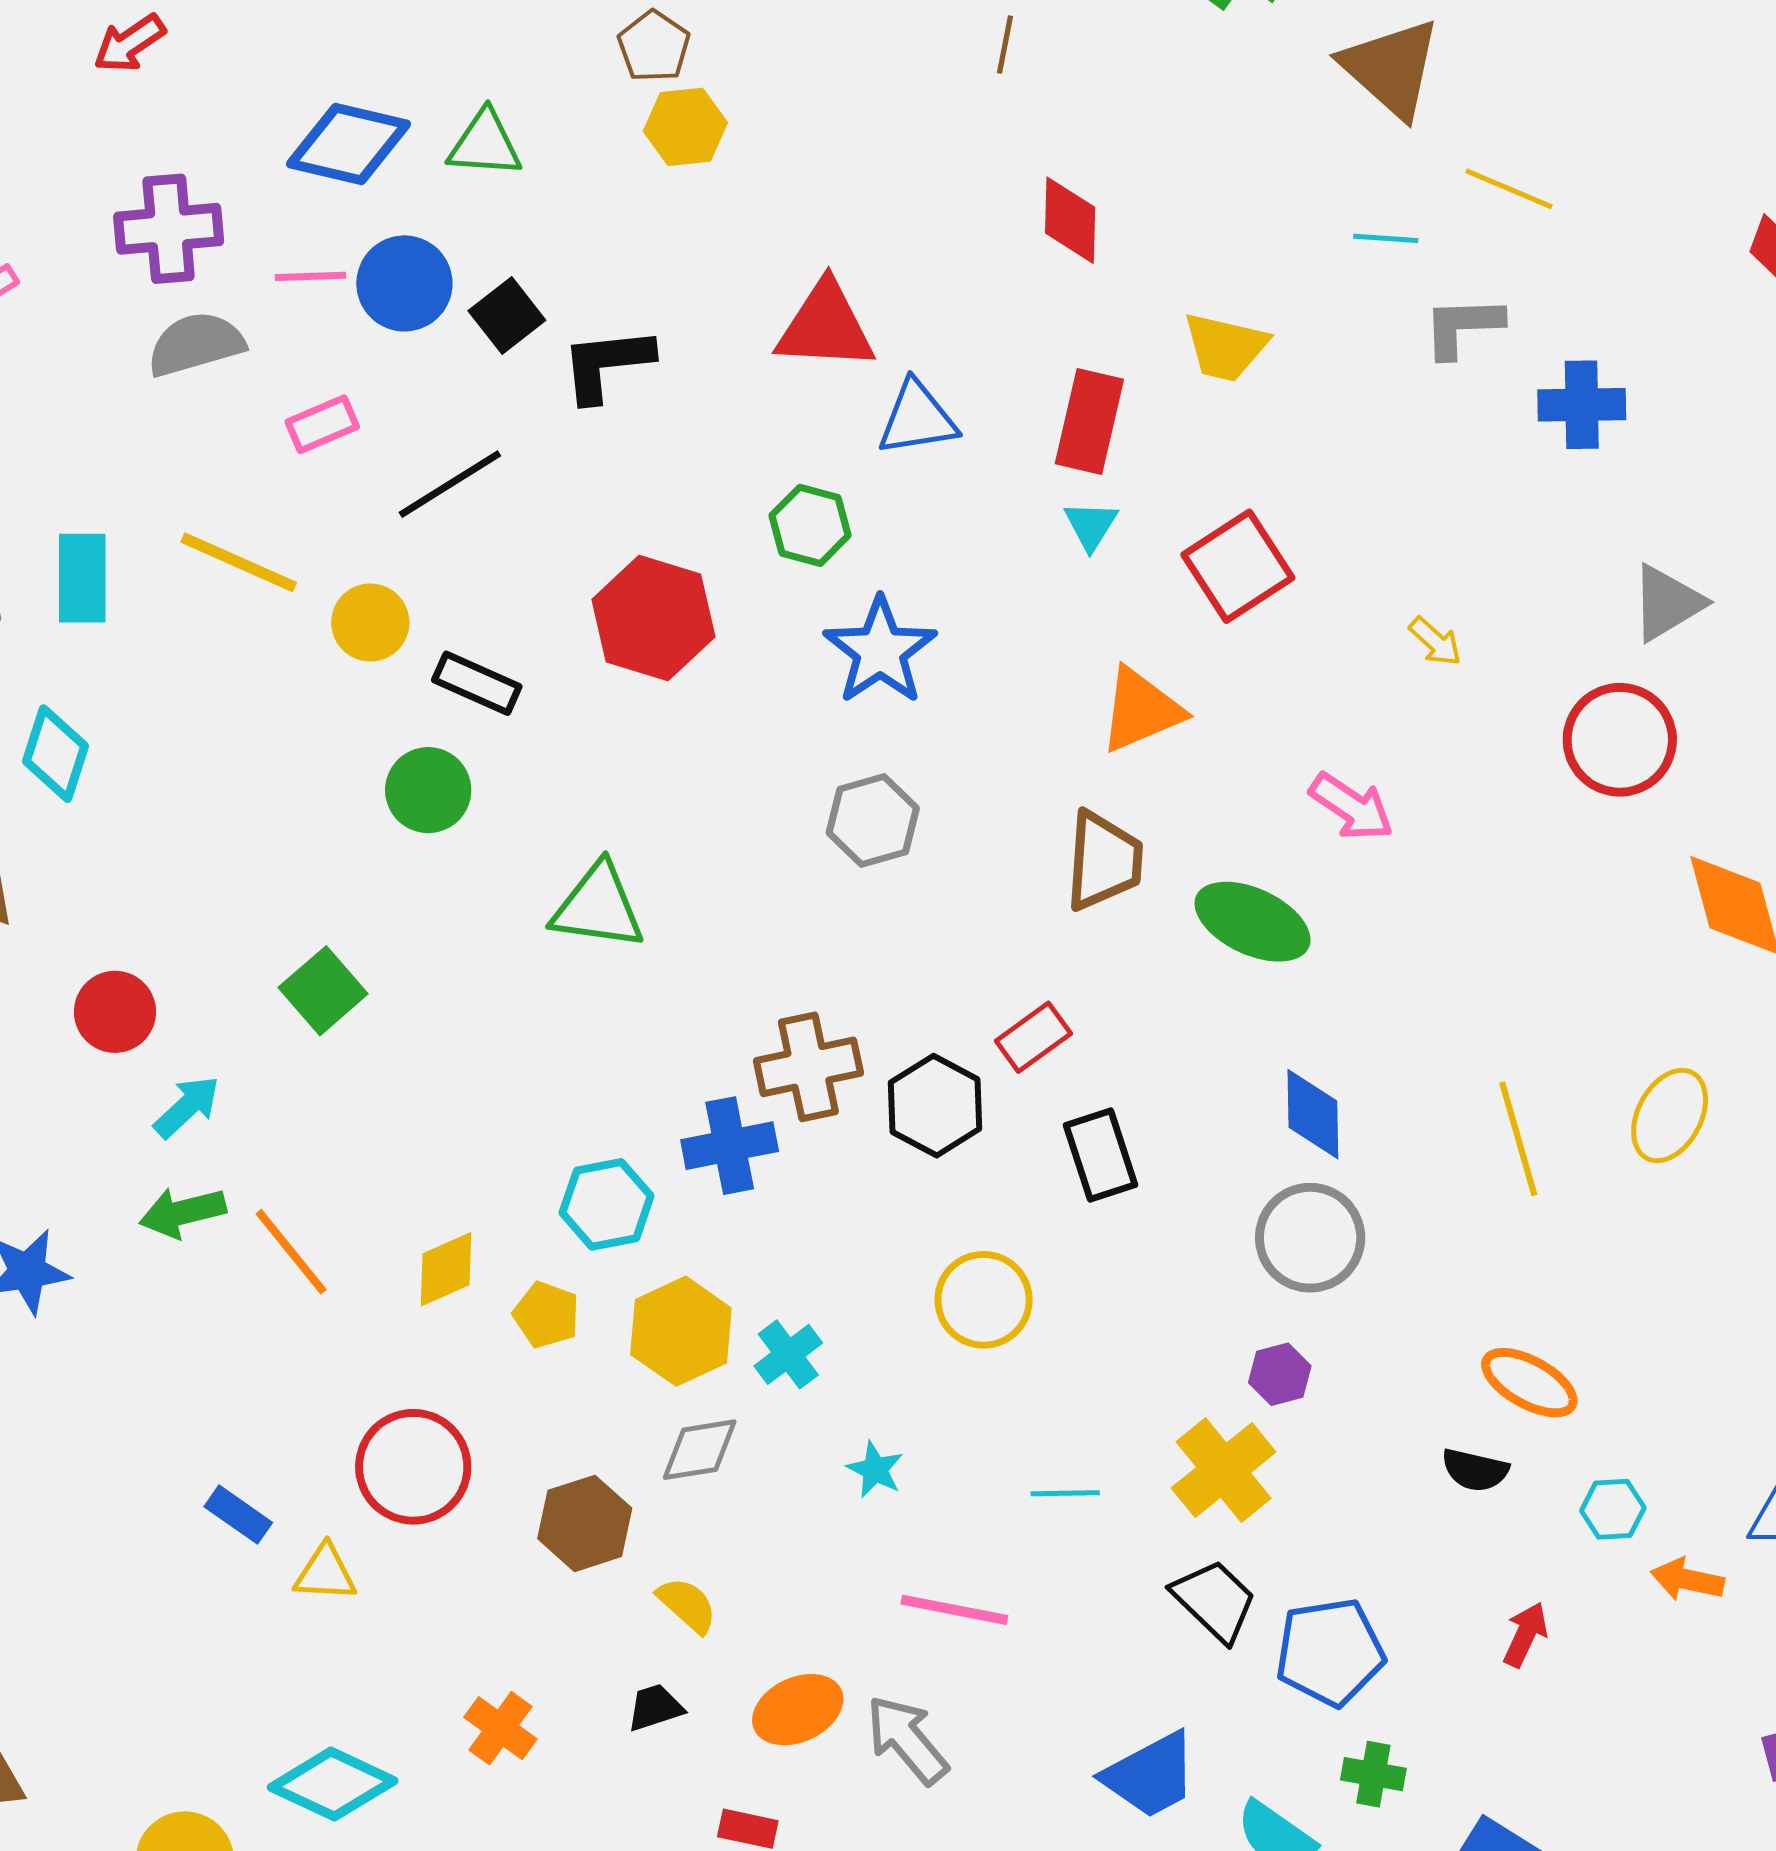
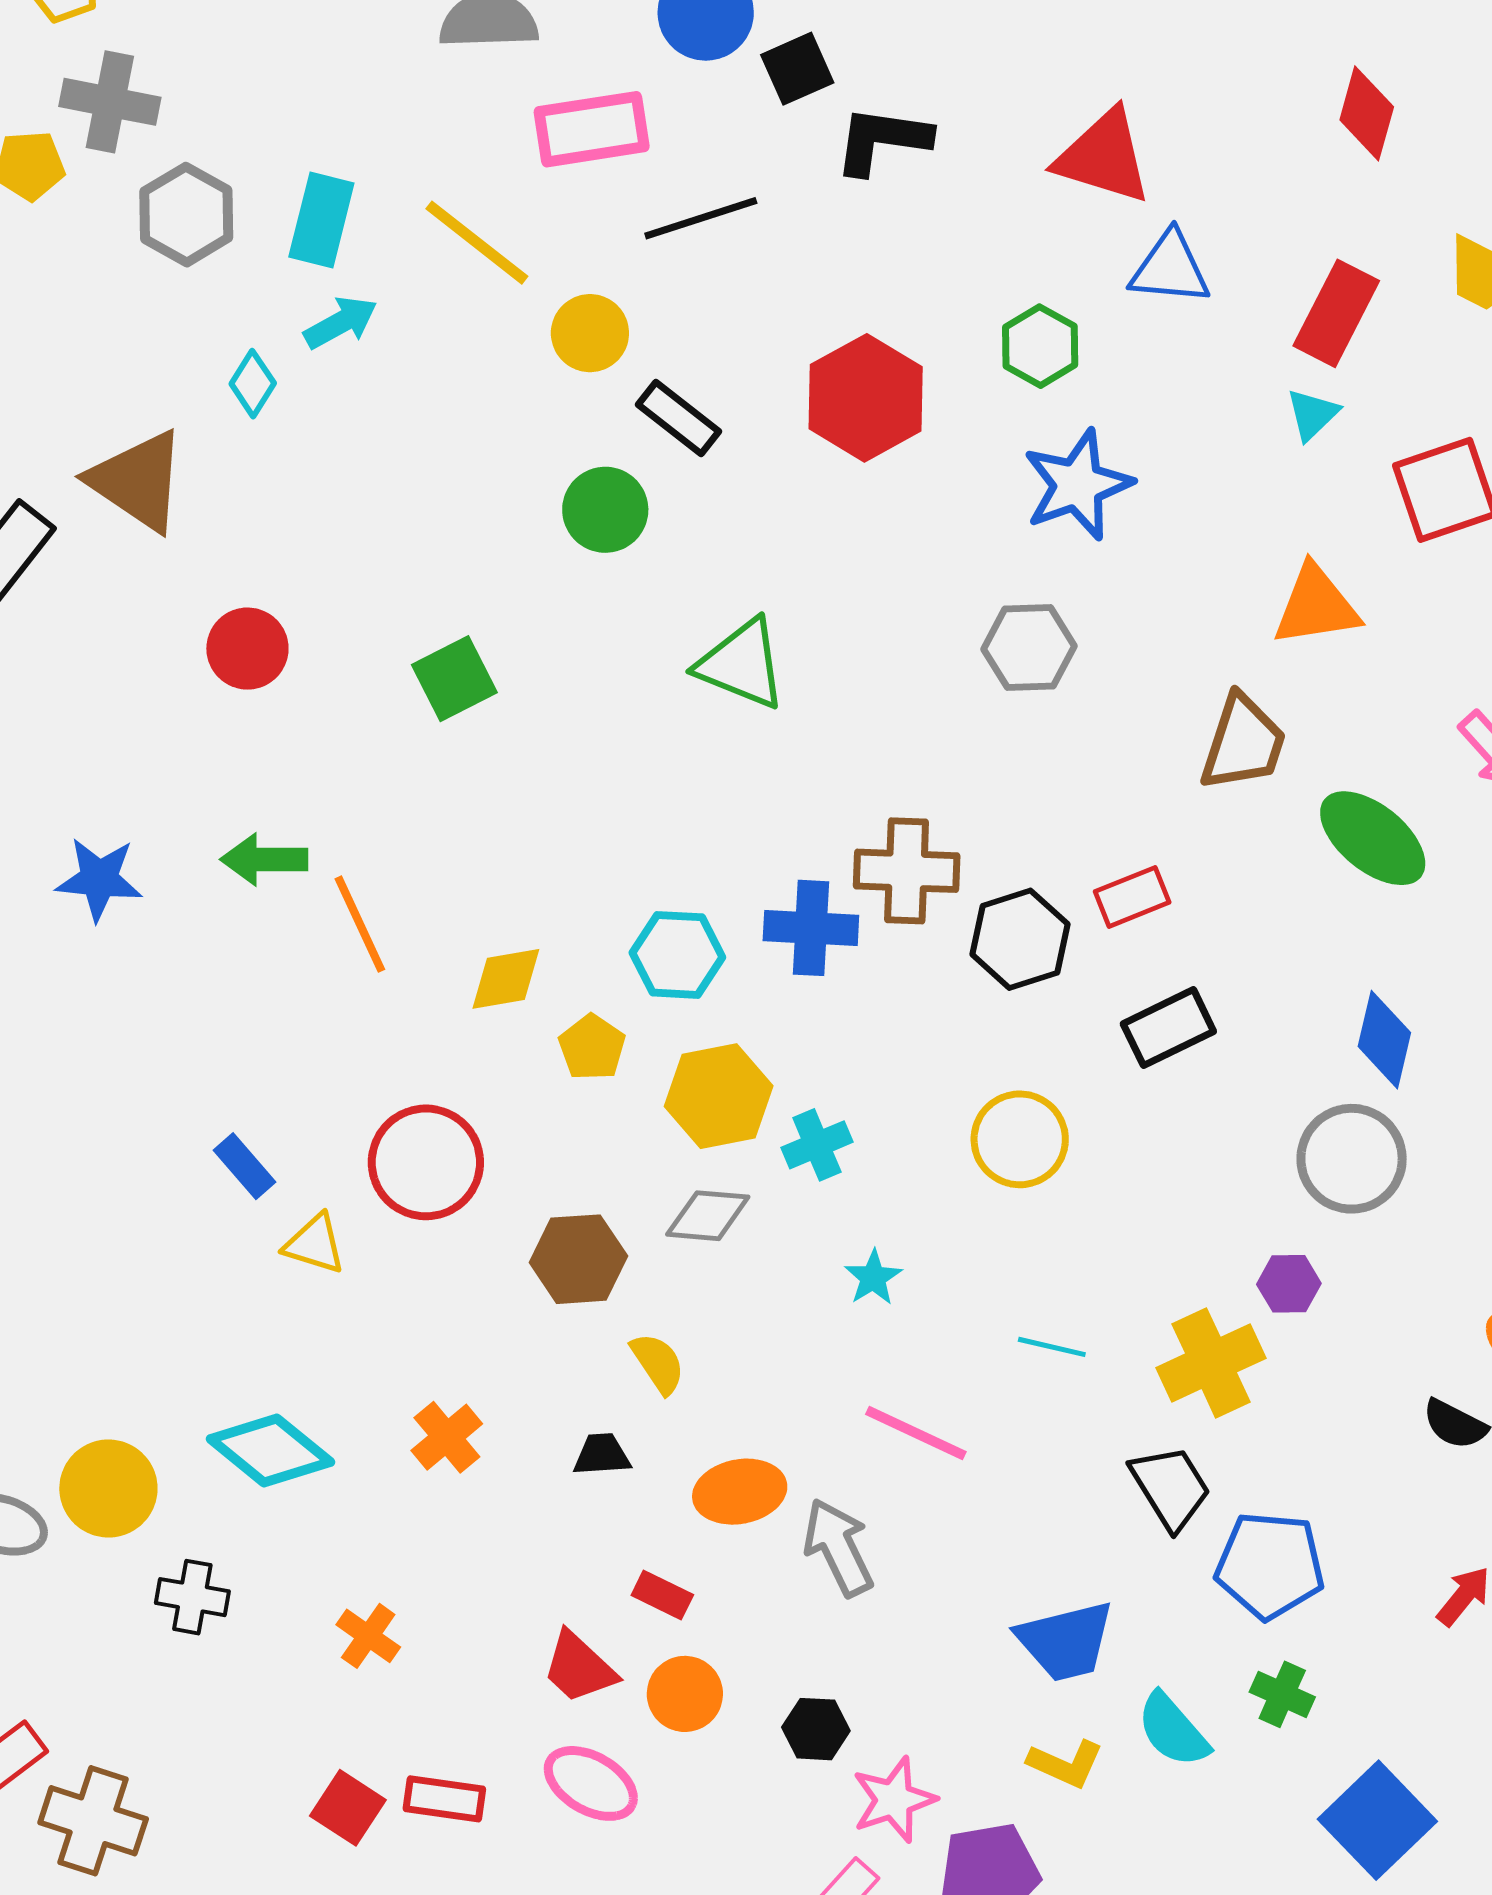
pink rectangle: (322, 424) -> (592, 129), size x1.6
cyan diamond: (55, 754) -> (253, 384), size x0.7
cyan arrow: (187, 1107) -> (341, 323), moved
black rectangle: (1101, 1155) -> (1168, 1028), turned 68

